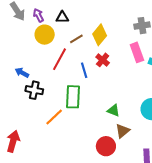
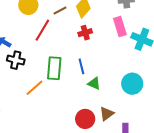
red cross: (103, 60) -> (85, 33), turned 32
blue line: (84, 70) -> (81, 66), moved
brown triangle: (123, 131) -> (107, 114), moved

